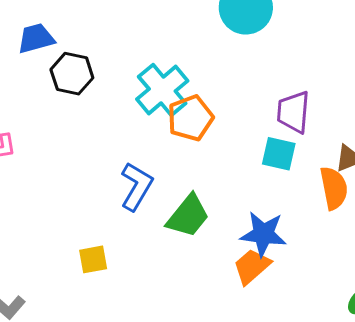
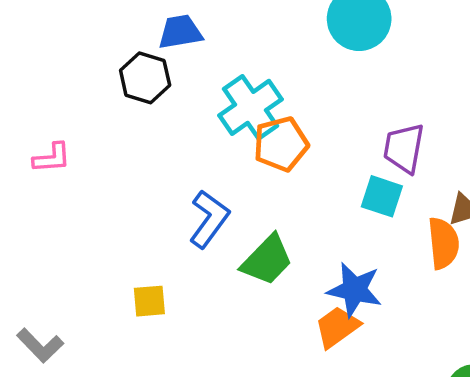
blue trapezoid: (36, 38) -> (180, 32), moved

